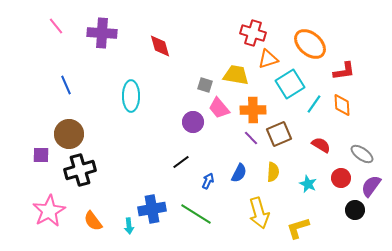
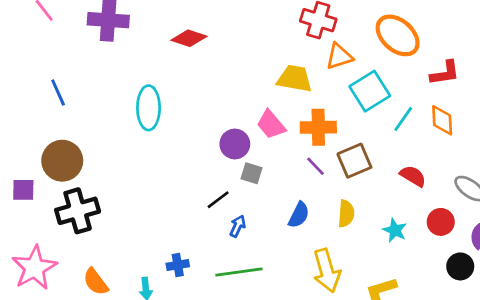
red diamond: (160, 46) -> (189, 38), turned -55
gray square: (205, 85) -> (251, 173), moved
blue arrow: (208, 181) -> (238, 226), moved
blue cross: (152, 209) -> (178, 265), size x0.6
green line: (196, 214) -> (239, 272), turned -40

